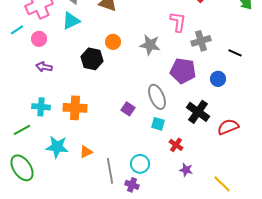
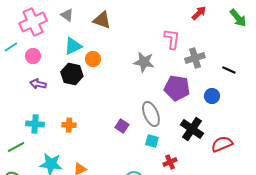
cyan triangle: (71, 21) -> (73, 46), moved
orange circle: (113, 42) -> (93, 59), moved
black hexagon: (92, 59) -> (72, 74), moved
orange cross: (75, 108) -> (69, 125), size x0.6
red cross: (176, 145) -> (170, 162), turned 32

